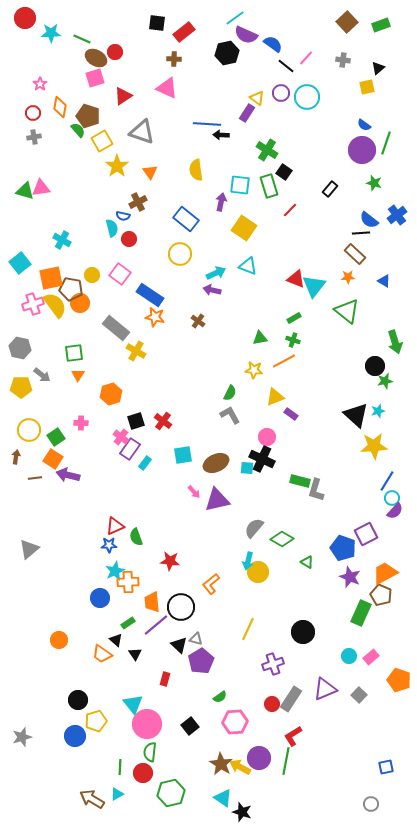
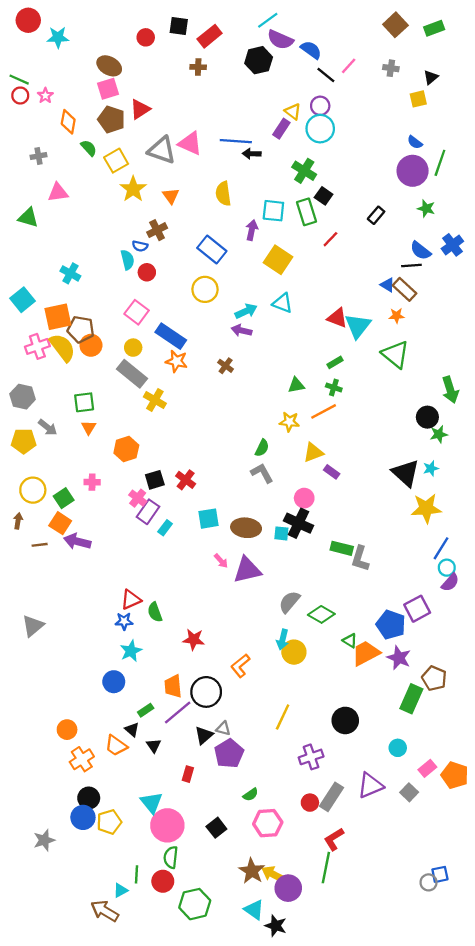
green line: (82, 39) -> (19, 80), moved
red circle: (115, 52) -> (146, 37), moved
pink triangle: (167, 88) -> (190, 143), moved
cyan circle: (307, 97) -> (320, 129), moved
red circle: (33, 113) -> (20, 96), moved
brown pentagon: (88, 116) -> (111, 119), moved
pink triangle: (41, 188) -> (58, 192), moved
yellow circle: (92, 275) -> (133, 348), moved
blue triangle: (384, 281) -> (387, 285), moved
brown ellipse: (216, 463) -> (246, 528), turned 30
orange trapezoid: (385, 573) -> (366, 653), moved
orange cross: (128, 582) -> (82, 759), moved, turned -30
black triangle: (179, 645) -> (204, 735), turned 36
pink rectangle: (371, 657) -> (427, 768), moved
blue circle: (75, 736) -> (83, 817), moved
gray star: (22, 737) -> (44, 840), moved
purple circle: (259, 758) -> (288, 888), moved
cyan triangle: (117, 794) -> (121, 890), moved
gray circle: (371, 804) -> (429, 882), moved

